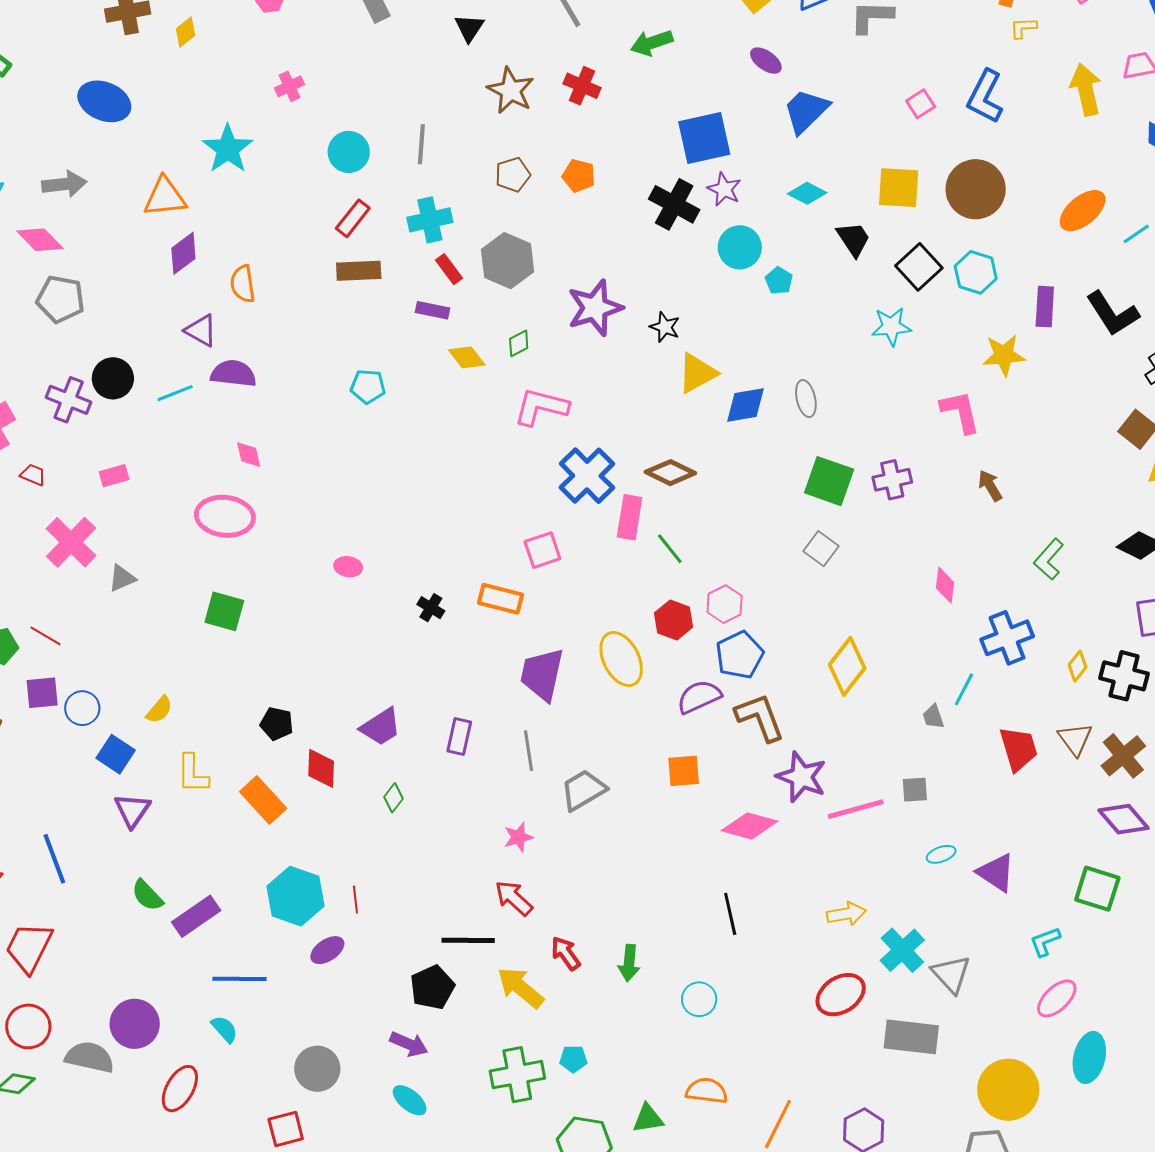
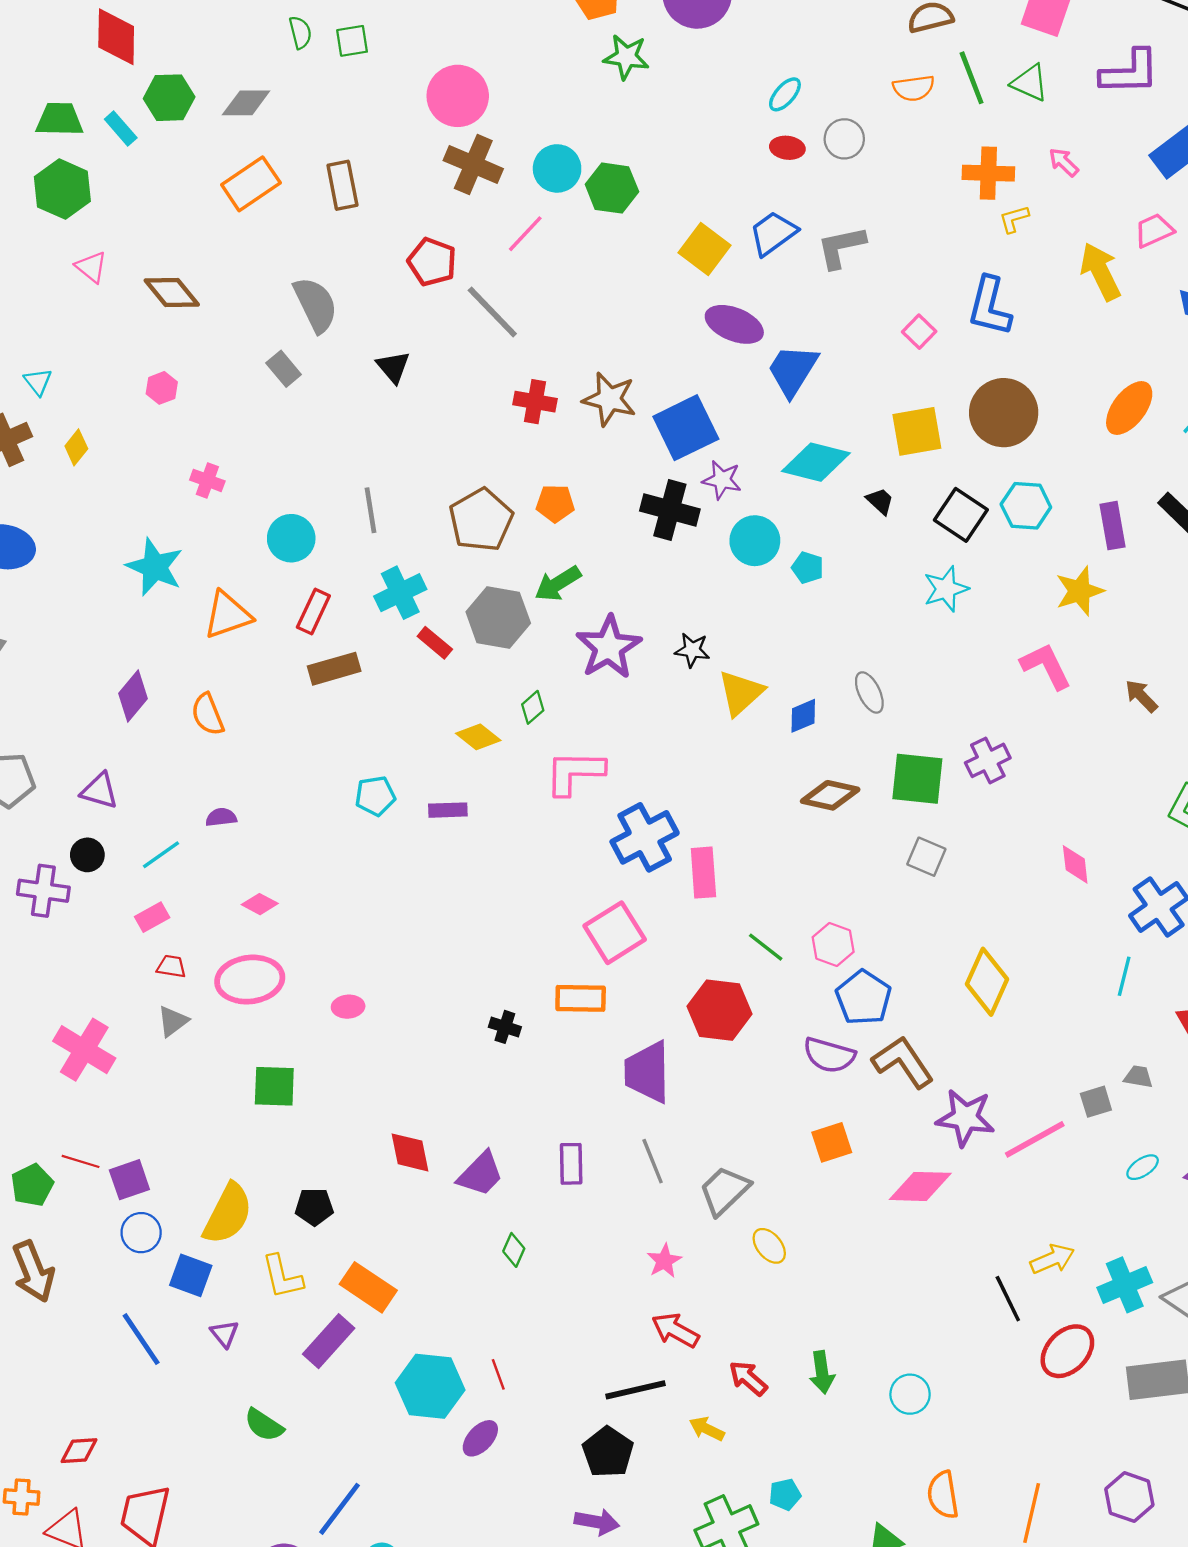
green arrow: (652, 43) -> (558, 584), moved
purple ellipse: (766, 61) -> (734, 324), size x1.5
pink cross: (290, 86) -> (207, 480), turned -32
brown star: (511, 90) -> (609, 399), moved
brown pentagon: (513, 175) -> (481, 520), size x1.6
cyan diamond: (807, 193) -> (816, 462), size x1.5
orange triangle: (165, 197) -> (228, 615), moved
black trapezoid: (853, 239) -> (880, 501), size x0.7
purple rectangle: (432, 310) -> (448, 810), moved
purple triangle: (201, 331) -> (99, 791), moved
purple semicircle: (233, 374) -> (221, 817), size x0.6
black circle: (113, 378) -> (87, 855), size x0.7
blue diamond: (745, 405) -> (803, 716), size x0.7
pink diamond: (249, 455) -> (260, 904), turned -36
brown diamond: (670, 473) -> (830, 795), moved
red trapezoid: (33, 475) -> (171, 966), moved
pink rectangle: (114, 476) -> (152, 917), moved
blue cross: (587, 476) -> (645, 837), turned 30
brown arrow: (990, 486) -> (1141, 696), moved
green line: (670, 549) -> (766, 947), moved
pink square: (542, 550) -> (615, 933), size x1.4
pink ellipse: (348, 567) -> (348, 1007), moved
gray triangle: (122, 578) -> (173, 1021), moved
red hexagon: (674, 620) -> (719, 1010), moved, size x1.4
yellow ellipse: (621, 659) -> (769, 1246), moved, size x0.6
purple square: (42, 693) -> (129, 1180), moved
purple semicircle: (699, 697) -> (829, 1055), turned -126
yellow semicircle: (159, 710) -> (228, 1214), size x1.8
gray trapezoid: (933, 717) -> (1138, 1077), moved, turned 132
black pentagon: (277, 724) -> (314, 1207), moved
red diamond: (321, 768) -> (410, 1152), moved
purple triangle: (132, 810) -> (224, 1334), size x0.7
blue line: (54, 859) -> (141, 1339), moved
black line: (730, 914) -> (1008, 1299), moved
purple rectangle: (196, 916) -> (329, 1341), moved
cyan cross: (902, 950) -> (1125, 1285), turned 33
blue line: (239, 979) -> (340, 1509), moved, turned -40
yellow arrow: (520, 988) -> (707, 1429), size x0.6
orange semicircle: (707, 1091) -> (943, 1495), turned -93

